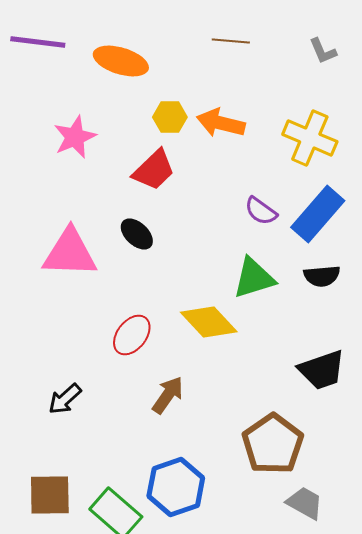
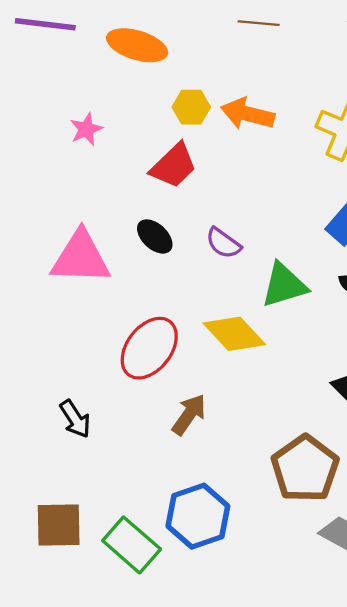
pink star: (75, 137) -> (86, 129), size x0.7
purple semicircle: (261, 211) -> (223, 243), moved
red ellipse: (132, 335) -> (149, 348), size x1.4
black arrow: (65, 399) -> (75, 419), turned -81

